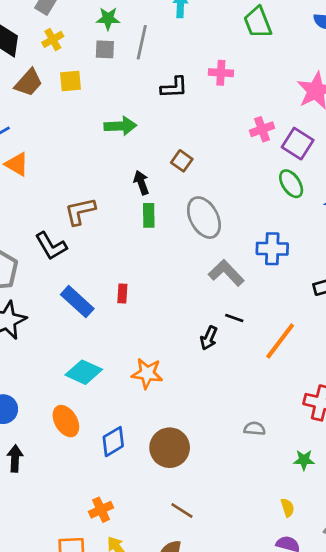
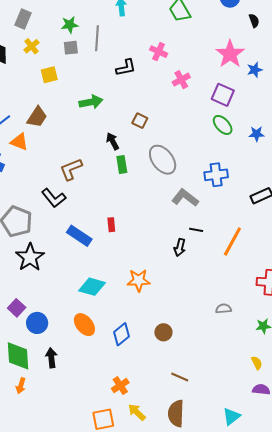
pink cross: (221, 73) -> (159, 52), turned 30
brown trapezoid: (29, 83) -> (37, 117), moved
pink cross: (262, 129) -> (181, 80), moved
brown circle: (170, 448) -> (163, 332), size x0.6

